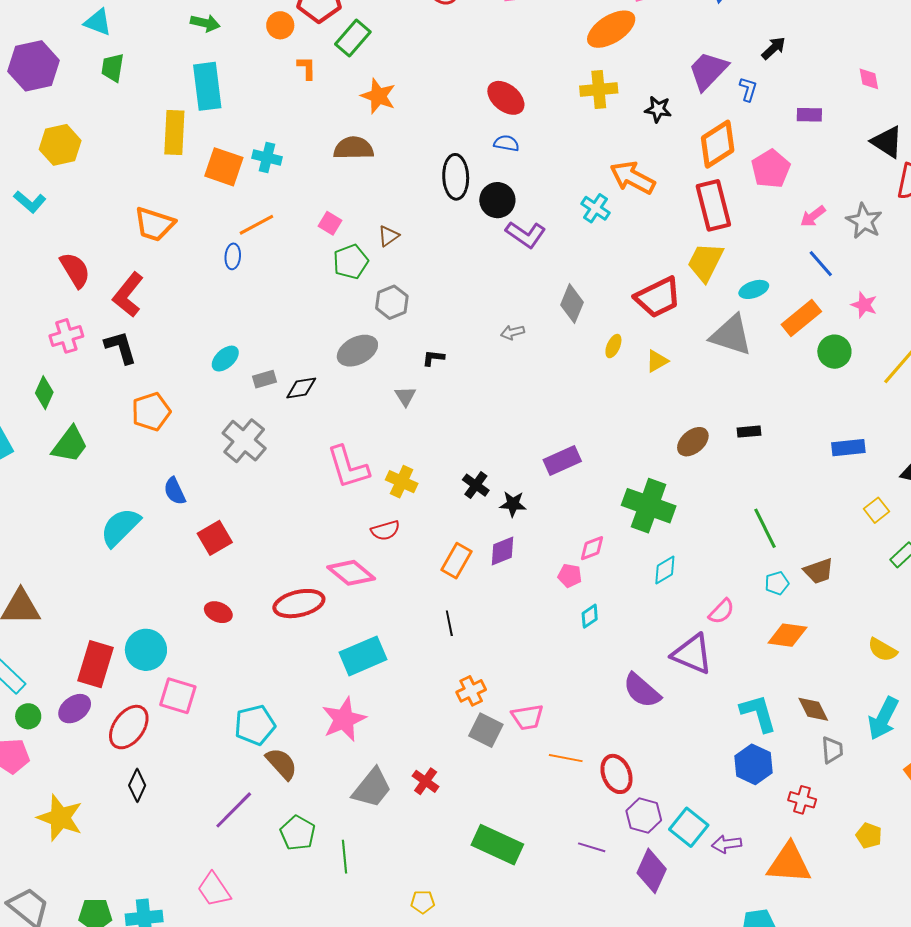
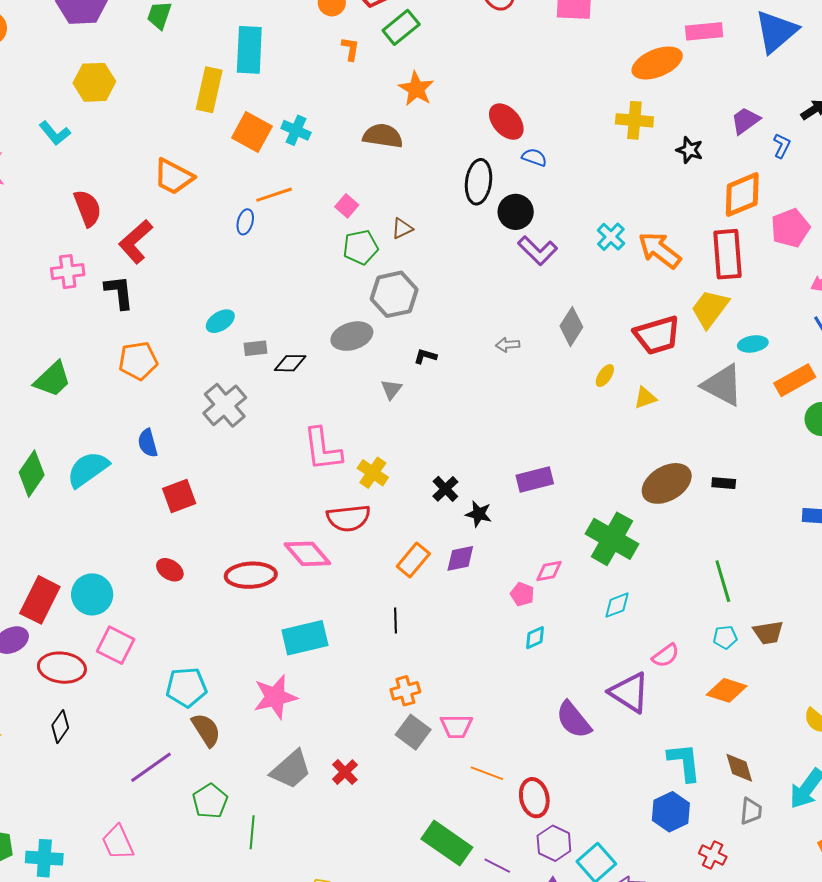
purple trapezoid: (708, 71) -> (745, 121), size x0.7
red ellipse: (506, 98) -> (506, 122), moved
orange arrow: (633, 178) -> (660, 250), moved
gray hexagon: (392, 302) -> (394, 294), size x1.4
green diamond: (44, 393) -> (32, 474), moved, size x1.4
brown ellipse: (693, 442) -> (667, 483), size x1.5
red semicircle: (385, 530) -> (348, 518), size x1.5
red ellipse: (129, 727) -> (62, 668), turned 51
green rectangle: (497, 845) -> (447, 843), moved

